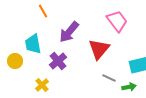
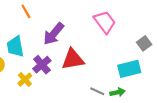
red triangle: (99, 49) -> (73, 59), moved, turned 40
gray line: (109, 78) -> (97, 91), moved
yellow cross: (42, 85) -> (25, 80), moved

